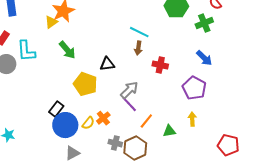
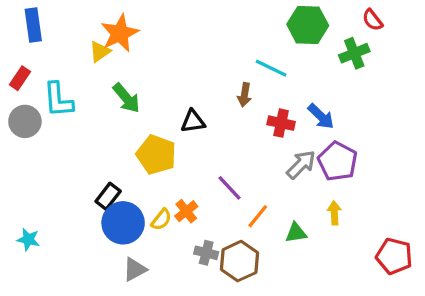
cyan line: (139, 32) -> (271, 68), moved
blue arrow: (204, 58) -> (321, 116), moved
gray arrow: (129, 90) -> (301, 165), moved

